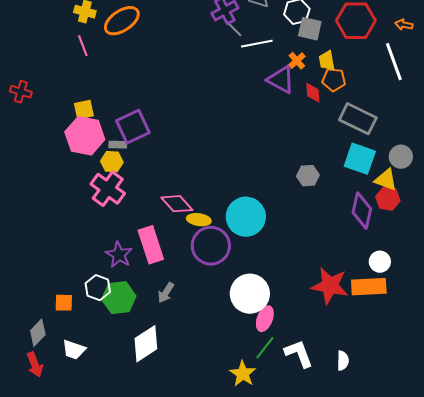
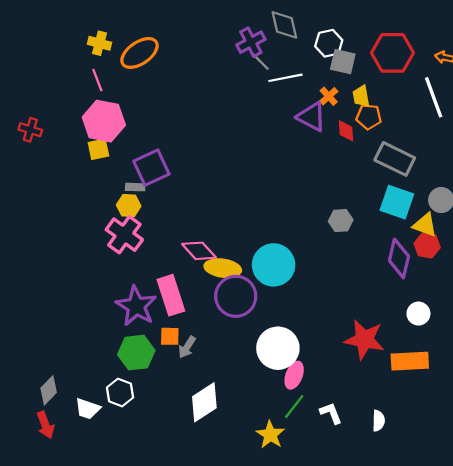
pink hexagon: (85, 136) -> (104, 121), moved
yellow ellipse: (199, 220) -> (223, 268), size x1.4
purple star: (119, 255) -> (136, 306), size x1.4
orange rectangle: (369, 287) -> (410, 361), moved
white hexagon: (98, 288) -> (120, 393), moved
orange square: (64, 303) -> (170, 336), moved
white diamond: (146, 344) -> (204, 402), moved
white L-shape: (299, 354) -> (331, 413), size x0.7

